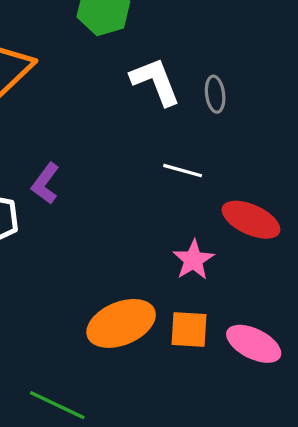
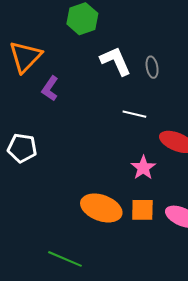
purple L-shape: (45, 183) -> (50, 89), moved
orange ellipse: (121, 323) -> (101, 208), turned 45

